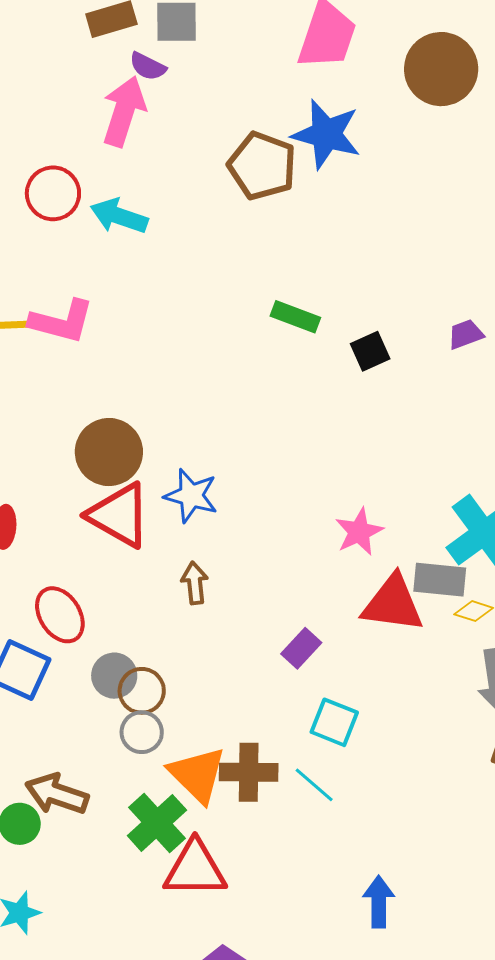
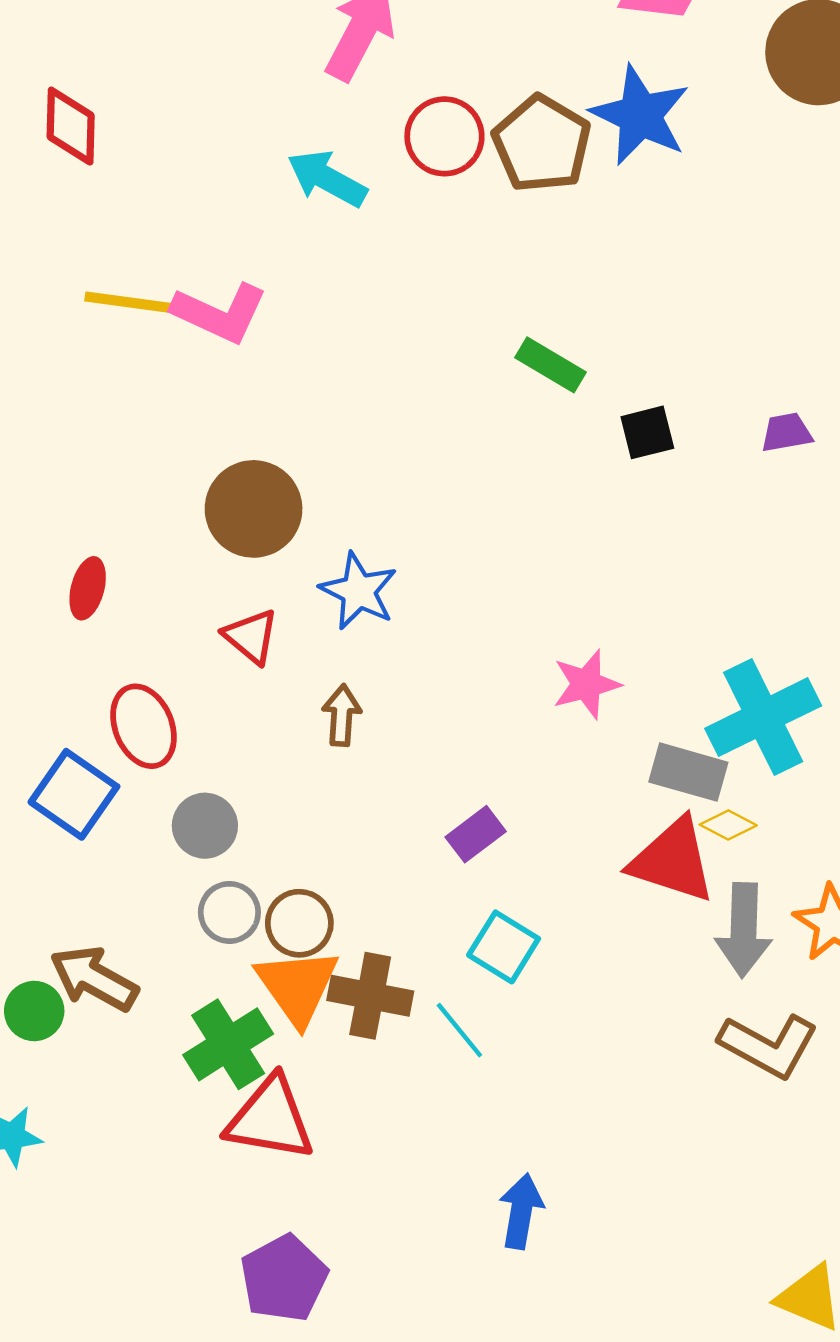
red circle: (53, 193) -> (444, 136), moved
red triangle: (119, 515) -> (251, 636), moved, size x0.6
red triangle: (393, 604) -> (673, 860), moved
brown circle: (142, 691) -> (299, 923), moved

